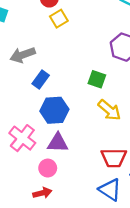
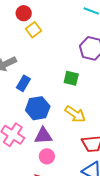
yellow arrow: (109, 110) -> (75, 114), moved
pink circle: (48, 168) -> (47, 156), moved

